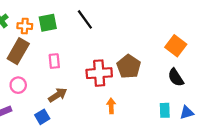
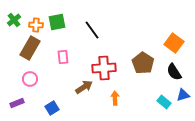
black line: (85, 19) -> (92, 30), moved
brown pentagon: (129, 67) -> (143, 63), moved
brown arrow: (58, 95) -> (84, 87), moved
cyan rectangle: (165, 110) -> (164, 102), turned -48
blue triangle: (187, 112) -> (183, 95), moved

